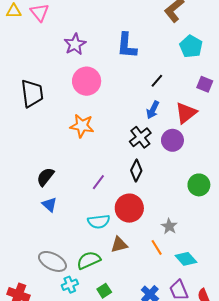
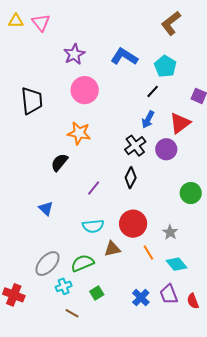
blue L-shape: (127, 46) -> (124, 57), turned 116
cyan pentagon: (191, 46) -> (165, 66), moved
black semicircle: (45, 177) -> (59, 162), moved
red circle: (129, 208) -> (133, 224), moved
gray star: (169, 226) -> (170, 232), moved
gray ellipse: (52, 261) -> (47, 264), turned -76

